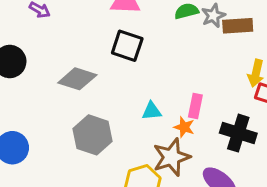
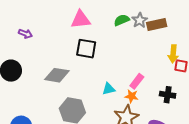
pink rectangle: (195, 106) -> (137, 81), turned 35
black cross: (238, 133) -> (168, 95), size x0.7

